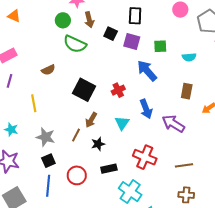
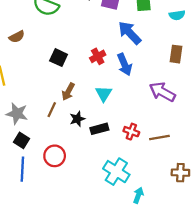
black square: (84, 90) -> (59, 58), size x0.7
blue arrow: (146, 109) -> (125, 64), moved
red cross: (145, 157) -> (131, 132), size x0.6
black square: (48, 161) -> (22, 140), turned -32
brown line: (184, 165) -> (159, 138), moved
black rectangle: (109, 169) -> (99, 129), moved

